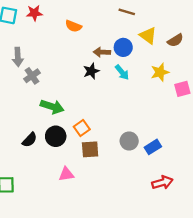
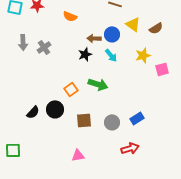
gray cross: (32, 76) -> (44, 47), moved
green arrow: (52, 107) -> (98, 84), moved
orange square: (82, 128) -> (71, 89), moved
gray circle: (129, 141) -> (112, 122), moved
pink triangle: (66, 174) -> (78, 155), moved
red arrow: (162, 182) -> (130, 148), moved

